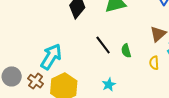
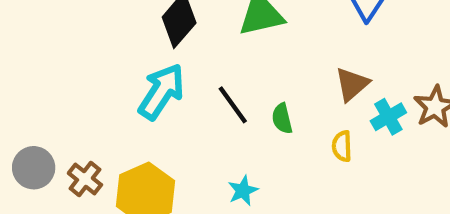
cyan arrow: (51, 57) -> (161, 92), moved

